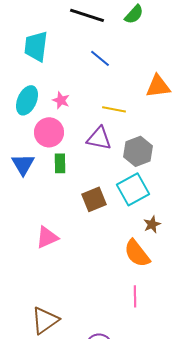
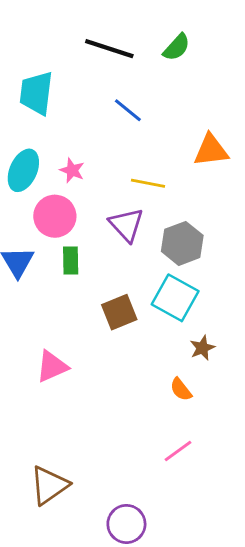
purple triangle: (99, 138) -> (126, 225), turned 36
cyan square: (133, 189) -> (175, 298), turned -32
orange semicircle: (137, 253) -> (181, 389), size x0.6
pink line: (135, 296) -> (178, 451), turned 55

